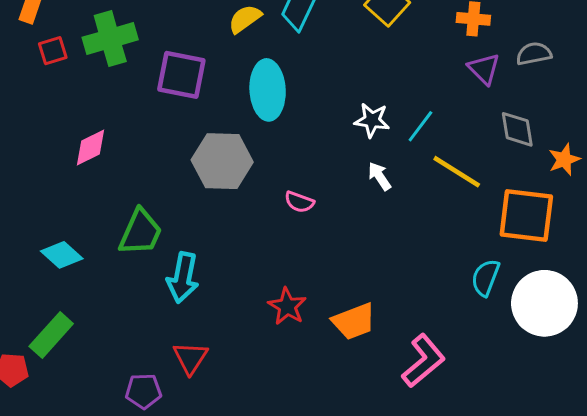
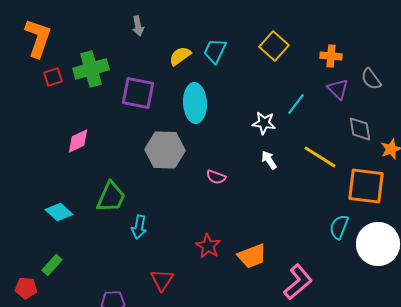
gray semicircle: (534, 54) -> (371, 79), turned -115
cyan line: (420, 126) -> (296, 104), moved
cyan arrow: (183, 278) -> (139, 227), size x0.7
green rectangle: (51, 335) -> (52, 265), size x0.7
red triangle: (190, 358) -> (162, 280), moved

